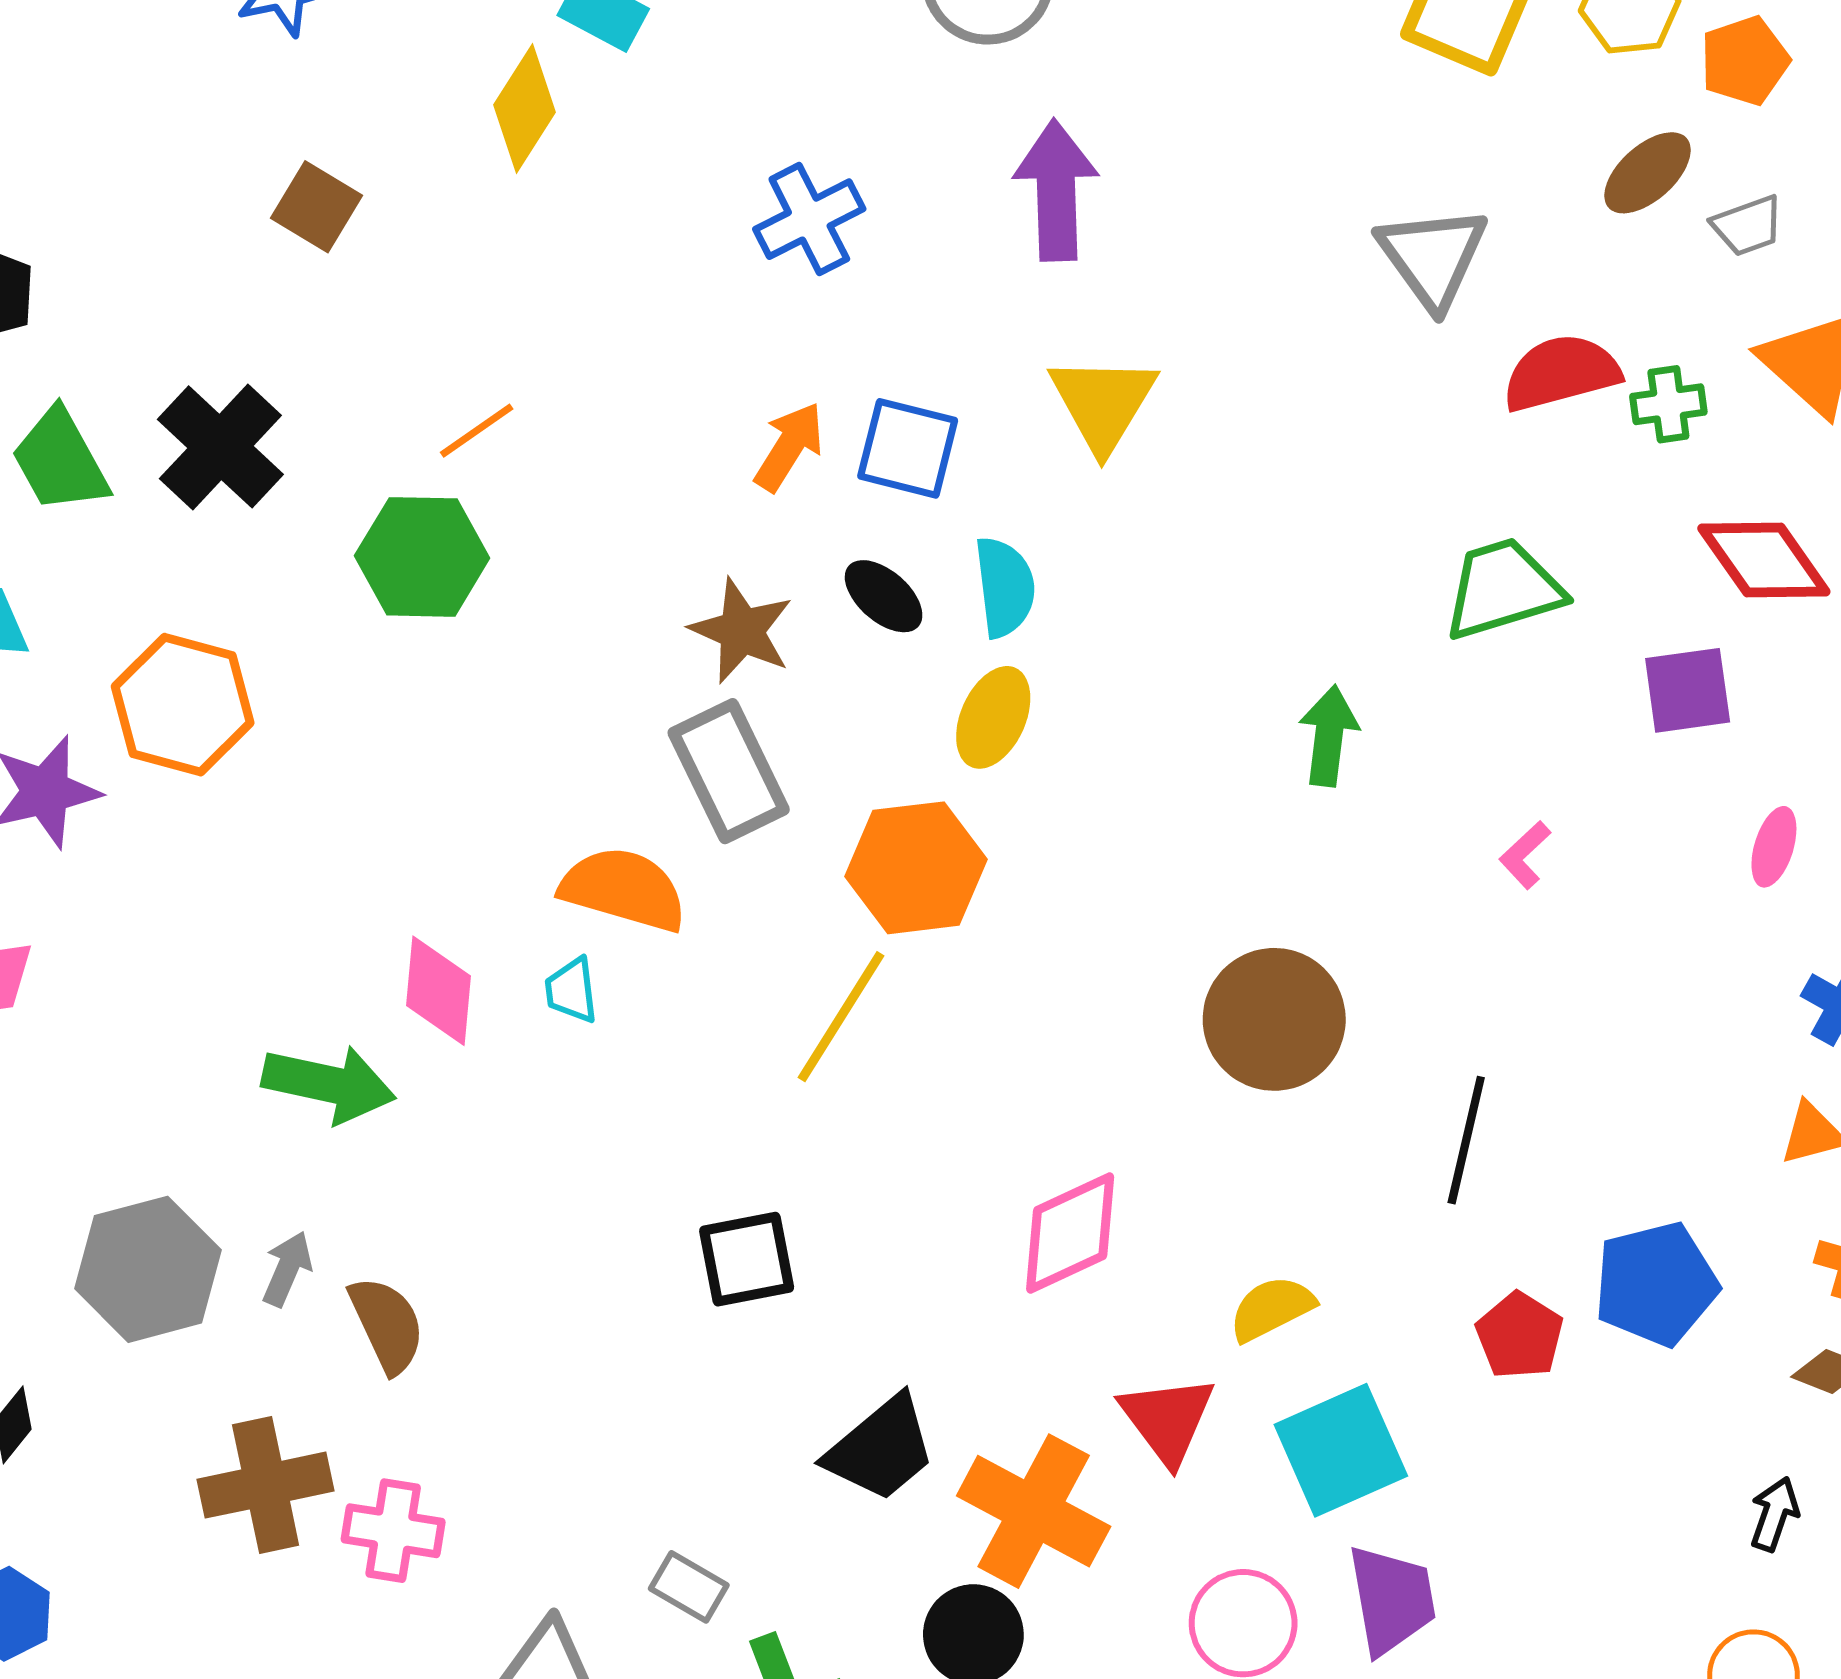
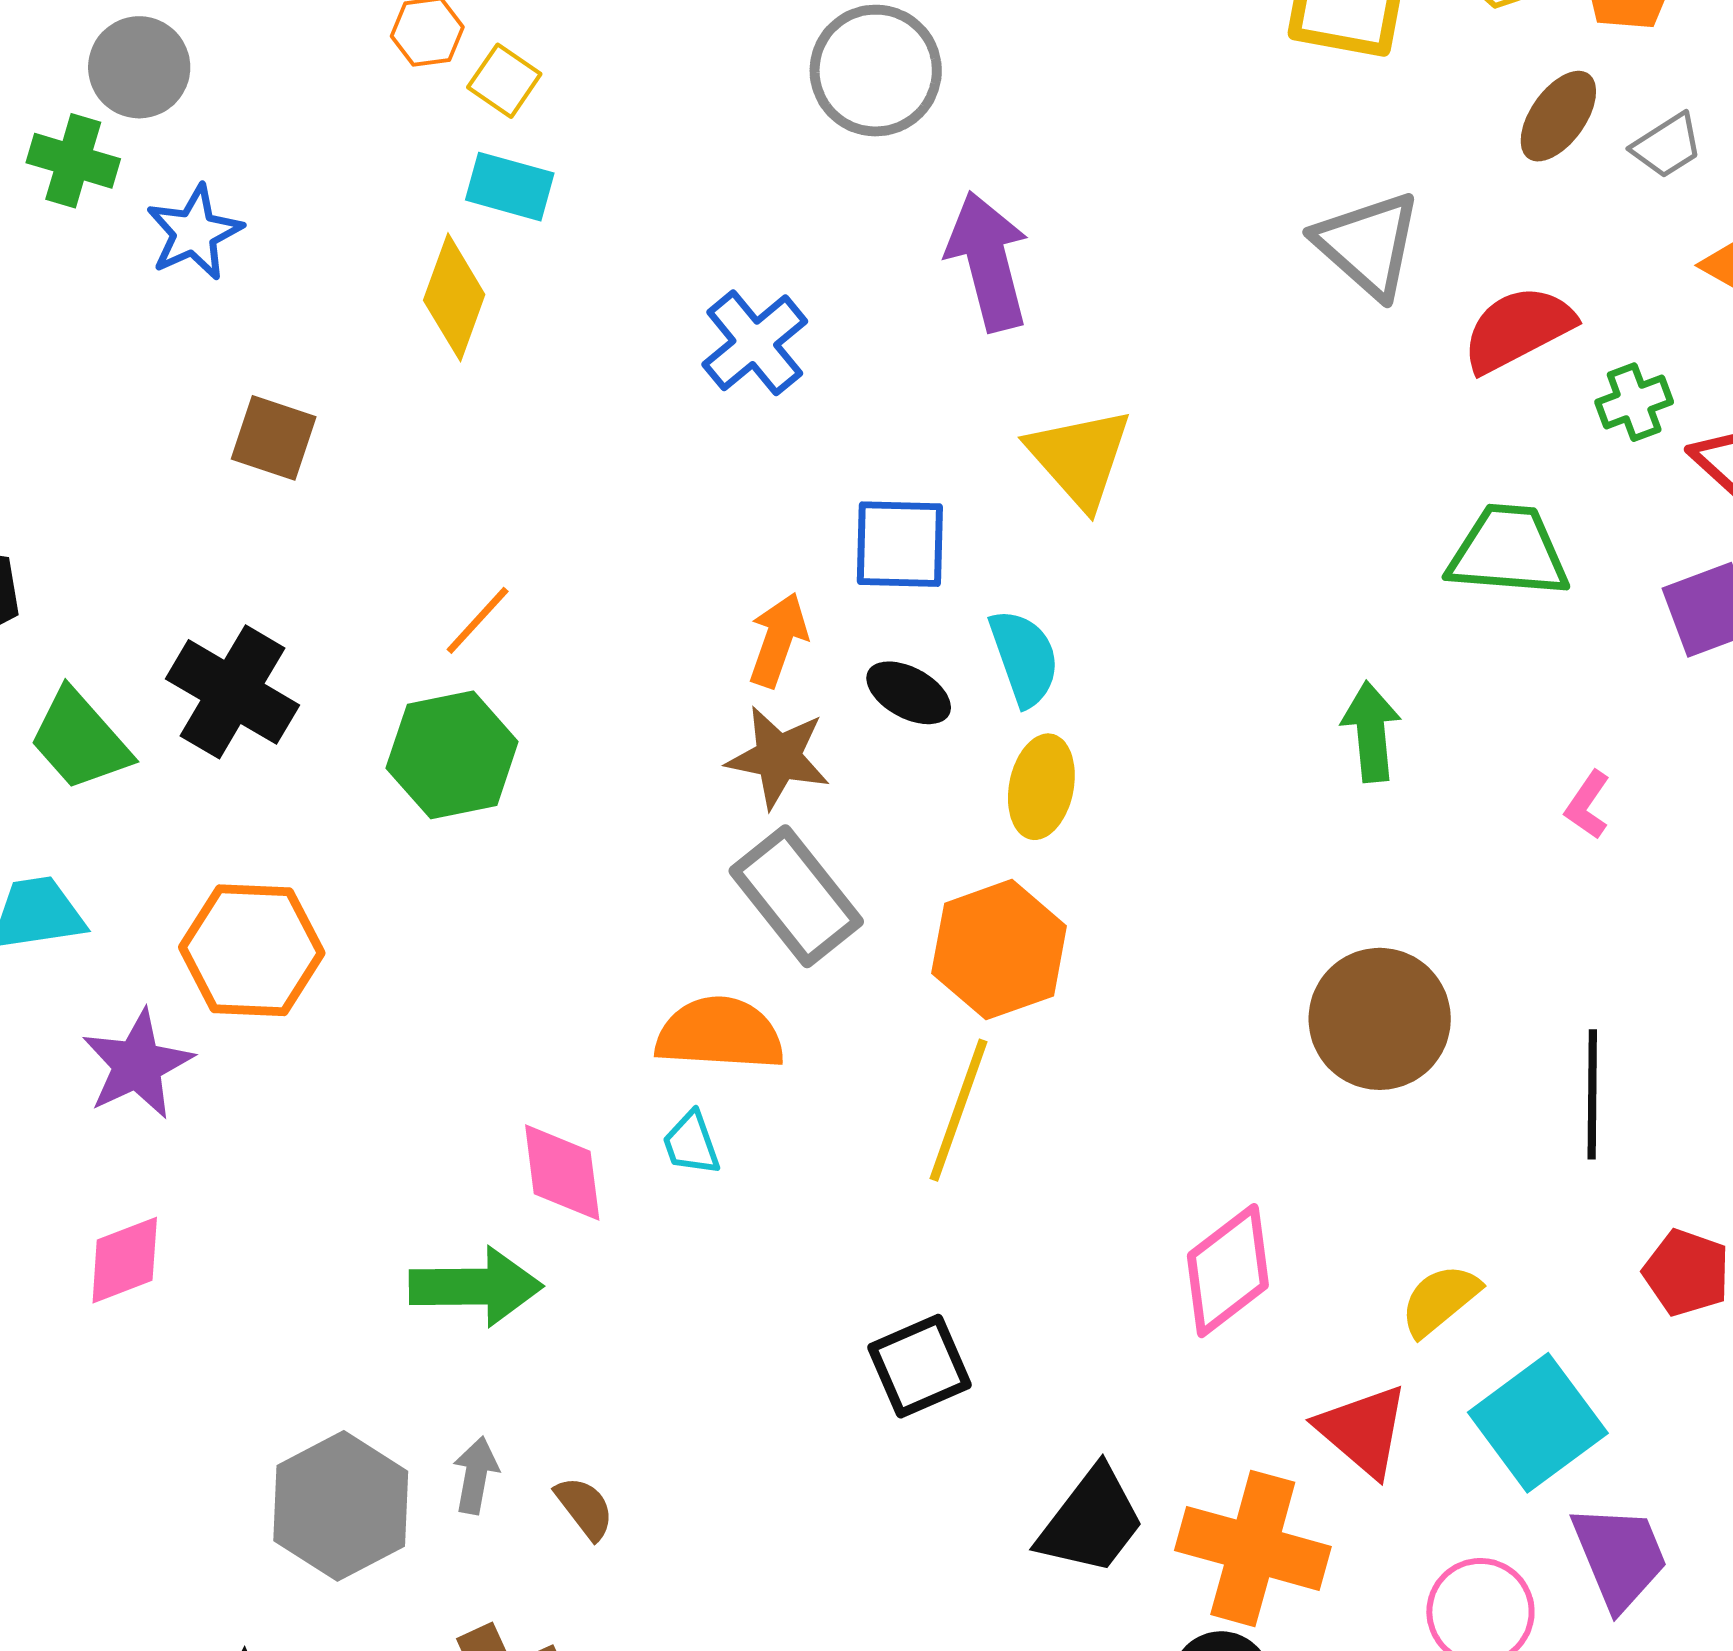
green cross: (1668, 404) -> (1634, 402), moved
orange arrow: (789, 447) -> (778, 640), moved
green trapezoid: (1503, 589) -> (1508, 551), turned 34
brown semicircle: (387, 1325) -> (585, 1508), size x0.7

